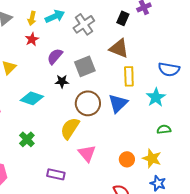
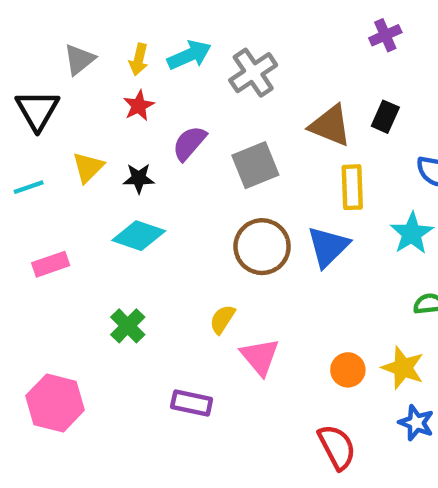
black rectangle: (123, 18) -> (385, 117), moved
black star: (62, 81) -> (139, 178), moved
yellow semicircle: (70, 128) -> (222, 319), moved, size x0.6

